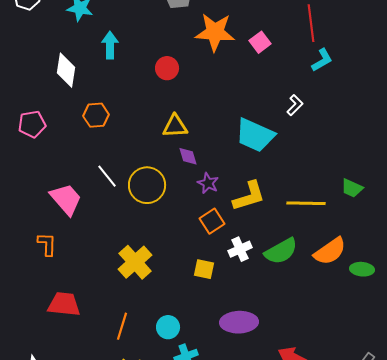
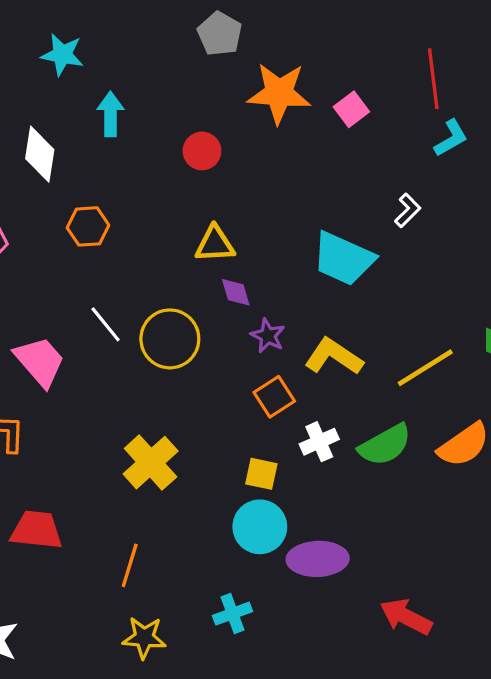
yellow L-shape: (249, 196) -> (334, 357), turned -129
yellow line: (306, 203) -> (425, 368), turned -33
cyan circle: (168, 327) -> (260, 527), moved, size x1.4

